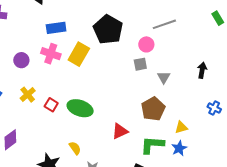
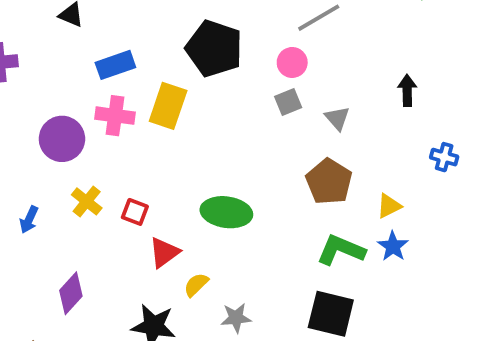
purple circle: (21, 60) -> (62, 139), size x1.5
green ellipse: (80, 108) -> (226, 212), moved
red triangle: (120, 131) -> (164, 252), moved
green L-shape: (152, 145) -> (341, 250), turned 30
yellow semicircle: (75, 148) -> (196, 285), turned -88

